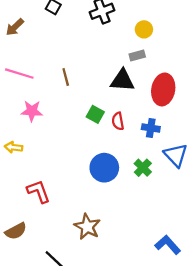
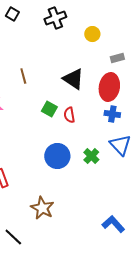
gray rectangle: (137, 55) -> (117, 58), moved
black triangle: (122, 80) -> (73, 79), turned 30
blue cross: (151, 128) -> (112, 114), moved

